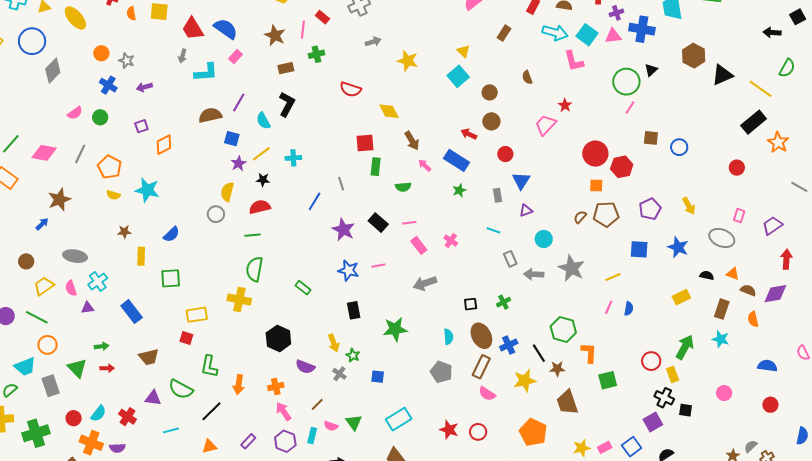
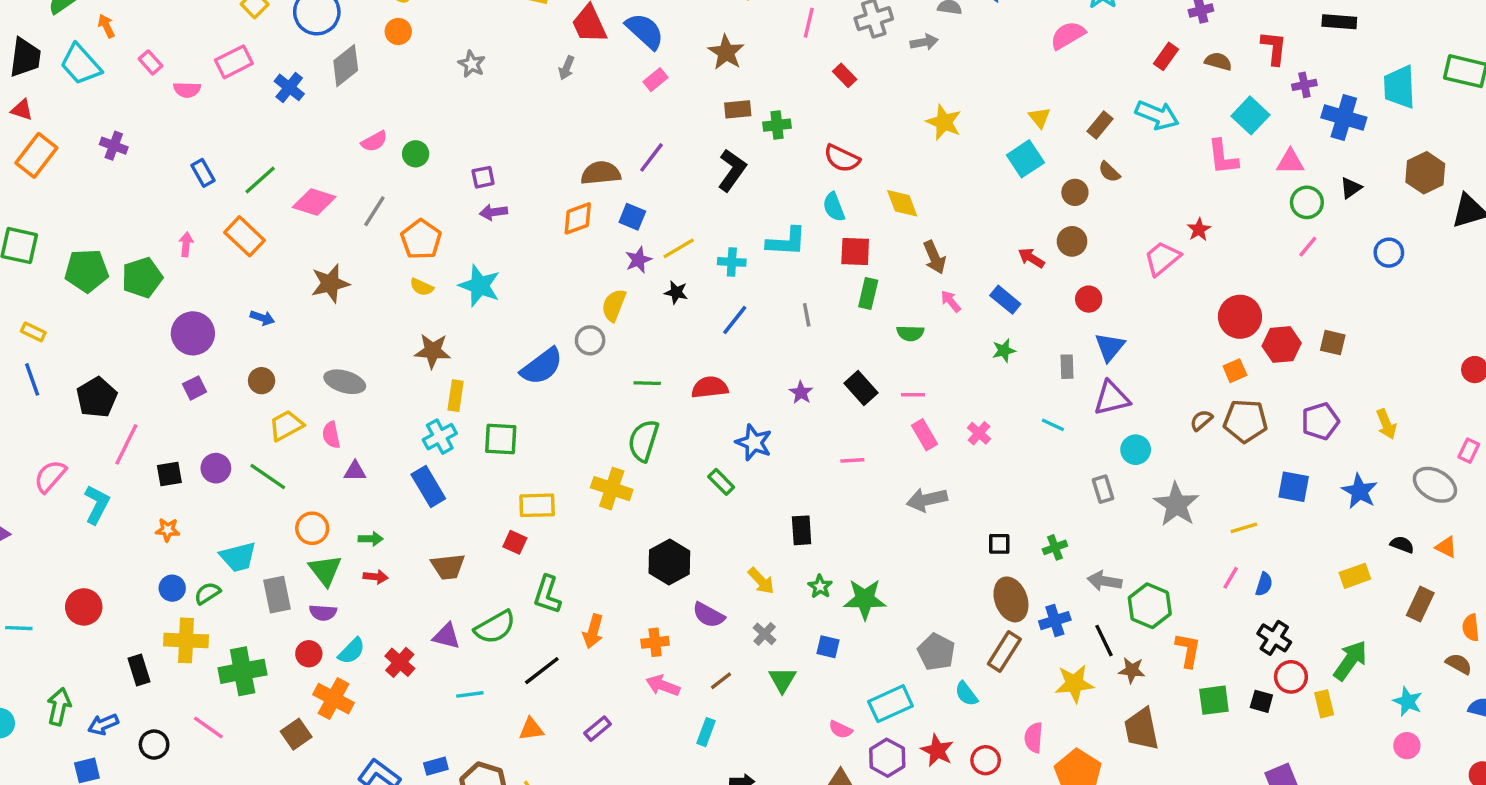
red rectangle: (322, 17) -> (845, 75), moved
pink line: (303, 30) -> (809, 23), moved
brown rectangle: (504, 33) -> (1100, 125), moved
cyan arrow: (555, 33) -> (1157, 115), moved
pink triangle: (613, 36) -> (1290, 162), moved
gray arrow: (373, 42) -> (924, 42), moved
orange circle: (101, 53) -> (398, 31), moved
green cross: (316, 54) -> (777, 125), moved
cyan L-shape: (206, 72) -> (786, 242), moved
brown semicircle: (527, 77) -> (1109, 172), moved, turned -32
green circle: (626, 82) -> (1307, 202), size x0.7
blue cross: (108, 85) -> (289, 87), moved
purple arrow: (144, 87) -> (493, 212), moved
cyan semicircle: (263, 121) -> (834, 207), moved
brown square: (651, 138) -> (1333, 343), moved
orange diamond: (164, 145) -> (578, 218), moved
blue circle: (679, 147) -> (1389, 253), moved
blue rectangle: (457, 160) -> (1005, 300), size x0.7
orange square: (596, 186) -> (1235, 371), turned -32
blue line: (315, 201) -> (735, 320), moved
red semicircle: (260, 207) -> (710, 387), moved
purple triangle: (526, 210) -> (1112, 398), size x1.6
blue arrow: (42, 224) -> (262, 318), moved, turned 56
purple star: (343, 230) -> (801, 393), size x0.6
brown star: (124, 232) -> (433, 351), size x1.5
blue semicircle: (171, 234) -> (542, 366), moved, size x1.5
gray rectangle: (510, 259) -> (1103, 489), moved
blue star: (349, 270) -> (754, 442), moved
gray arrow: (534, 274) -> (1105, 581), moved
cyan cross: (98, 281) -> (440, 437), moved
brown semicircle: (748, 290) -> (1459, 664), moved
green star: (395, 329) -> (865, 599), moved
cyan semicircle: (448, 337) -> (966, 694), moved, turned 140
cyan star: (721, 339) -> (1408, 702), moved
yellow arrow: (334, 343) -> (761, 581), turned -30
orange circle: (47, 345) -> (312, 528), moved
green star: (353, 355) -> (820, 586), moved
green semicircle: (181, 389) -> (495, 627), turned -65
pink semicircle: (487, 394) -> (1034, 738), moved, turned 54
black cross: (664, 398) -> (1274, 638), moved
black square: (686, 410) -> (1261, 701), moved
pink arrow: (283, 411) -> (663, 686), turned -42
cyan rectangle: (399, 419) -> (891, 704), moved
green triangle: (354, 422) -> (782, 680), moved
pink semicircle: (331, 426) -> (841, 730), moved
purple hexagon: (285, 441) -> (887, 758), moved
purple semicircle: (117, 448) -> (323, 613), moved

